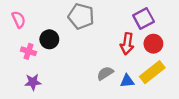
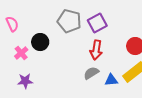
purple square: (144, 18) -> (97, 23), moved
red arrow: (127, 44) -> (96, 50), moved
pink cross: (28, 51) -> (21, 53), turned 32

